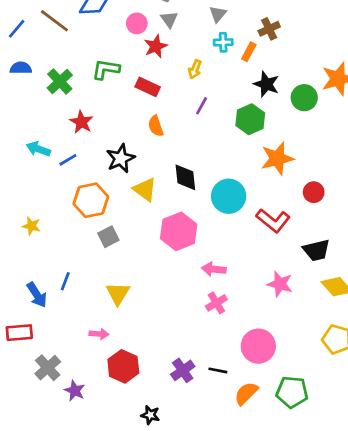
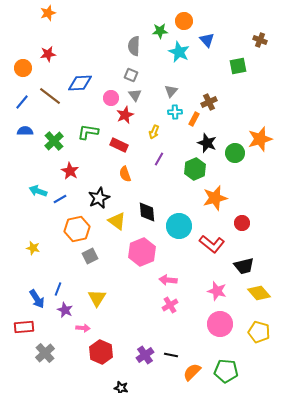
pink circle: (258, 346) -> (220, 324), moved
purple star: (75, 391) -> (65, 310), moved

